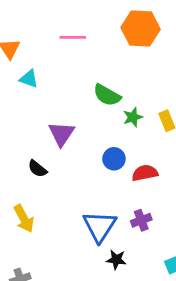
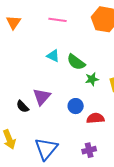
cyan triangle: (29, 79) -> (53, 56), moved
purple triangle: (61, 134) -> (42, 97), moved
blue triangle: (99, 226) -> (46, 149), moved

